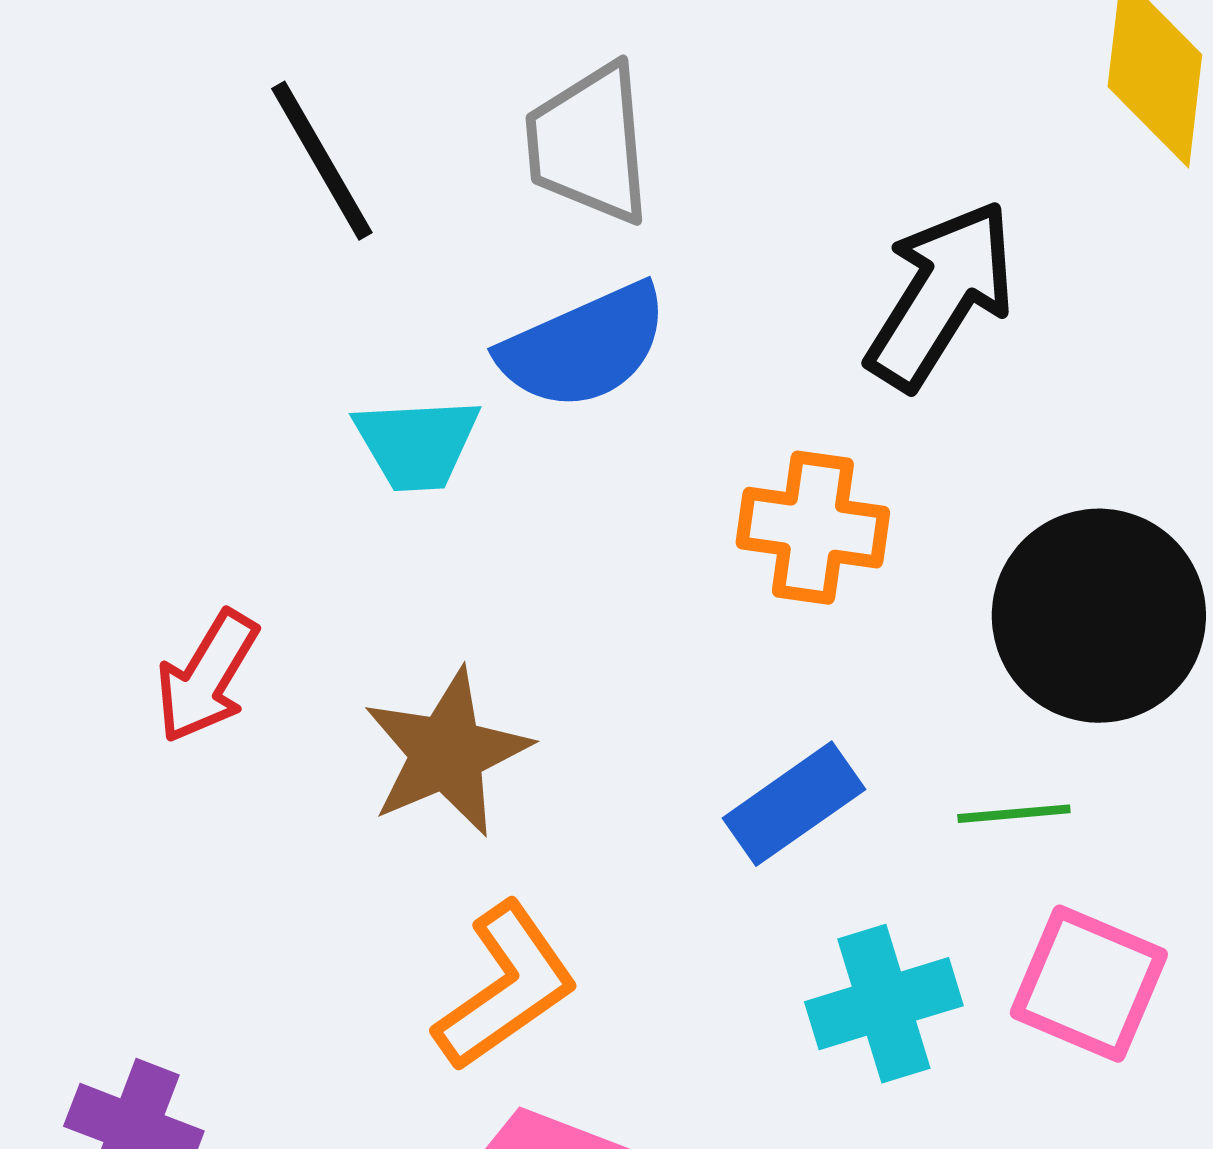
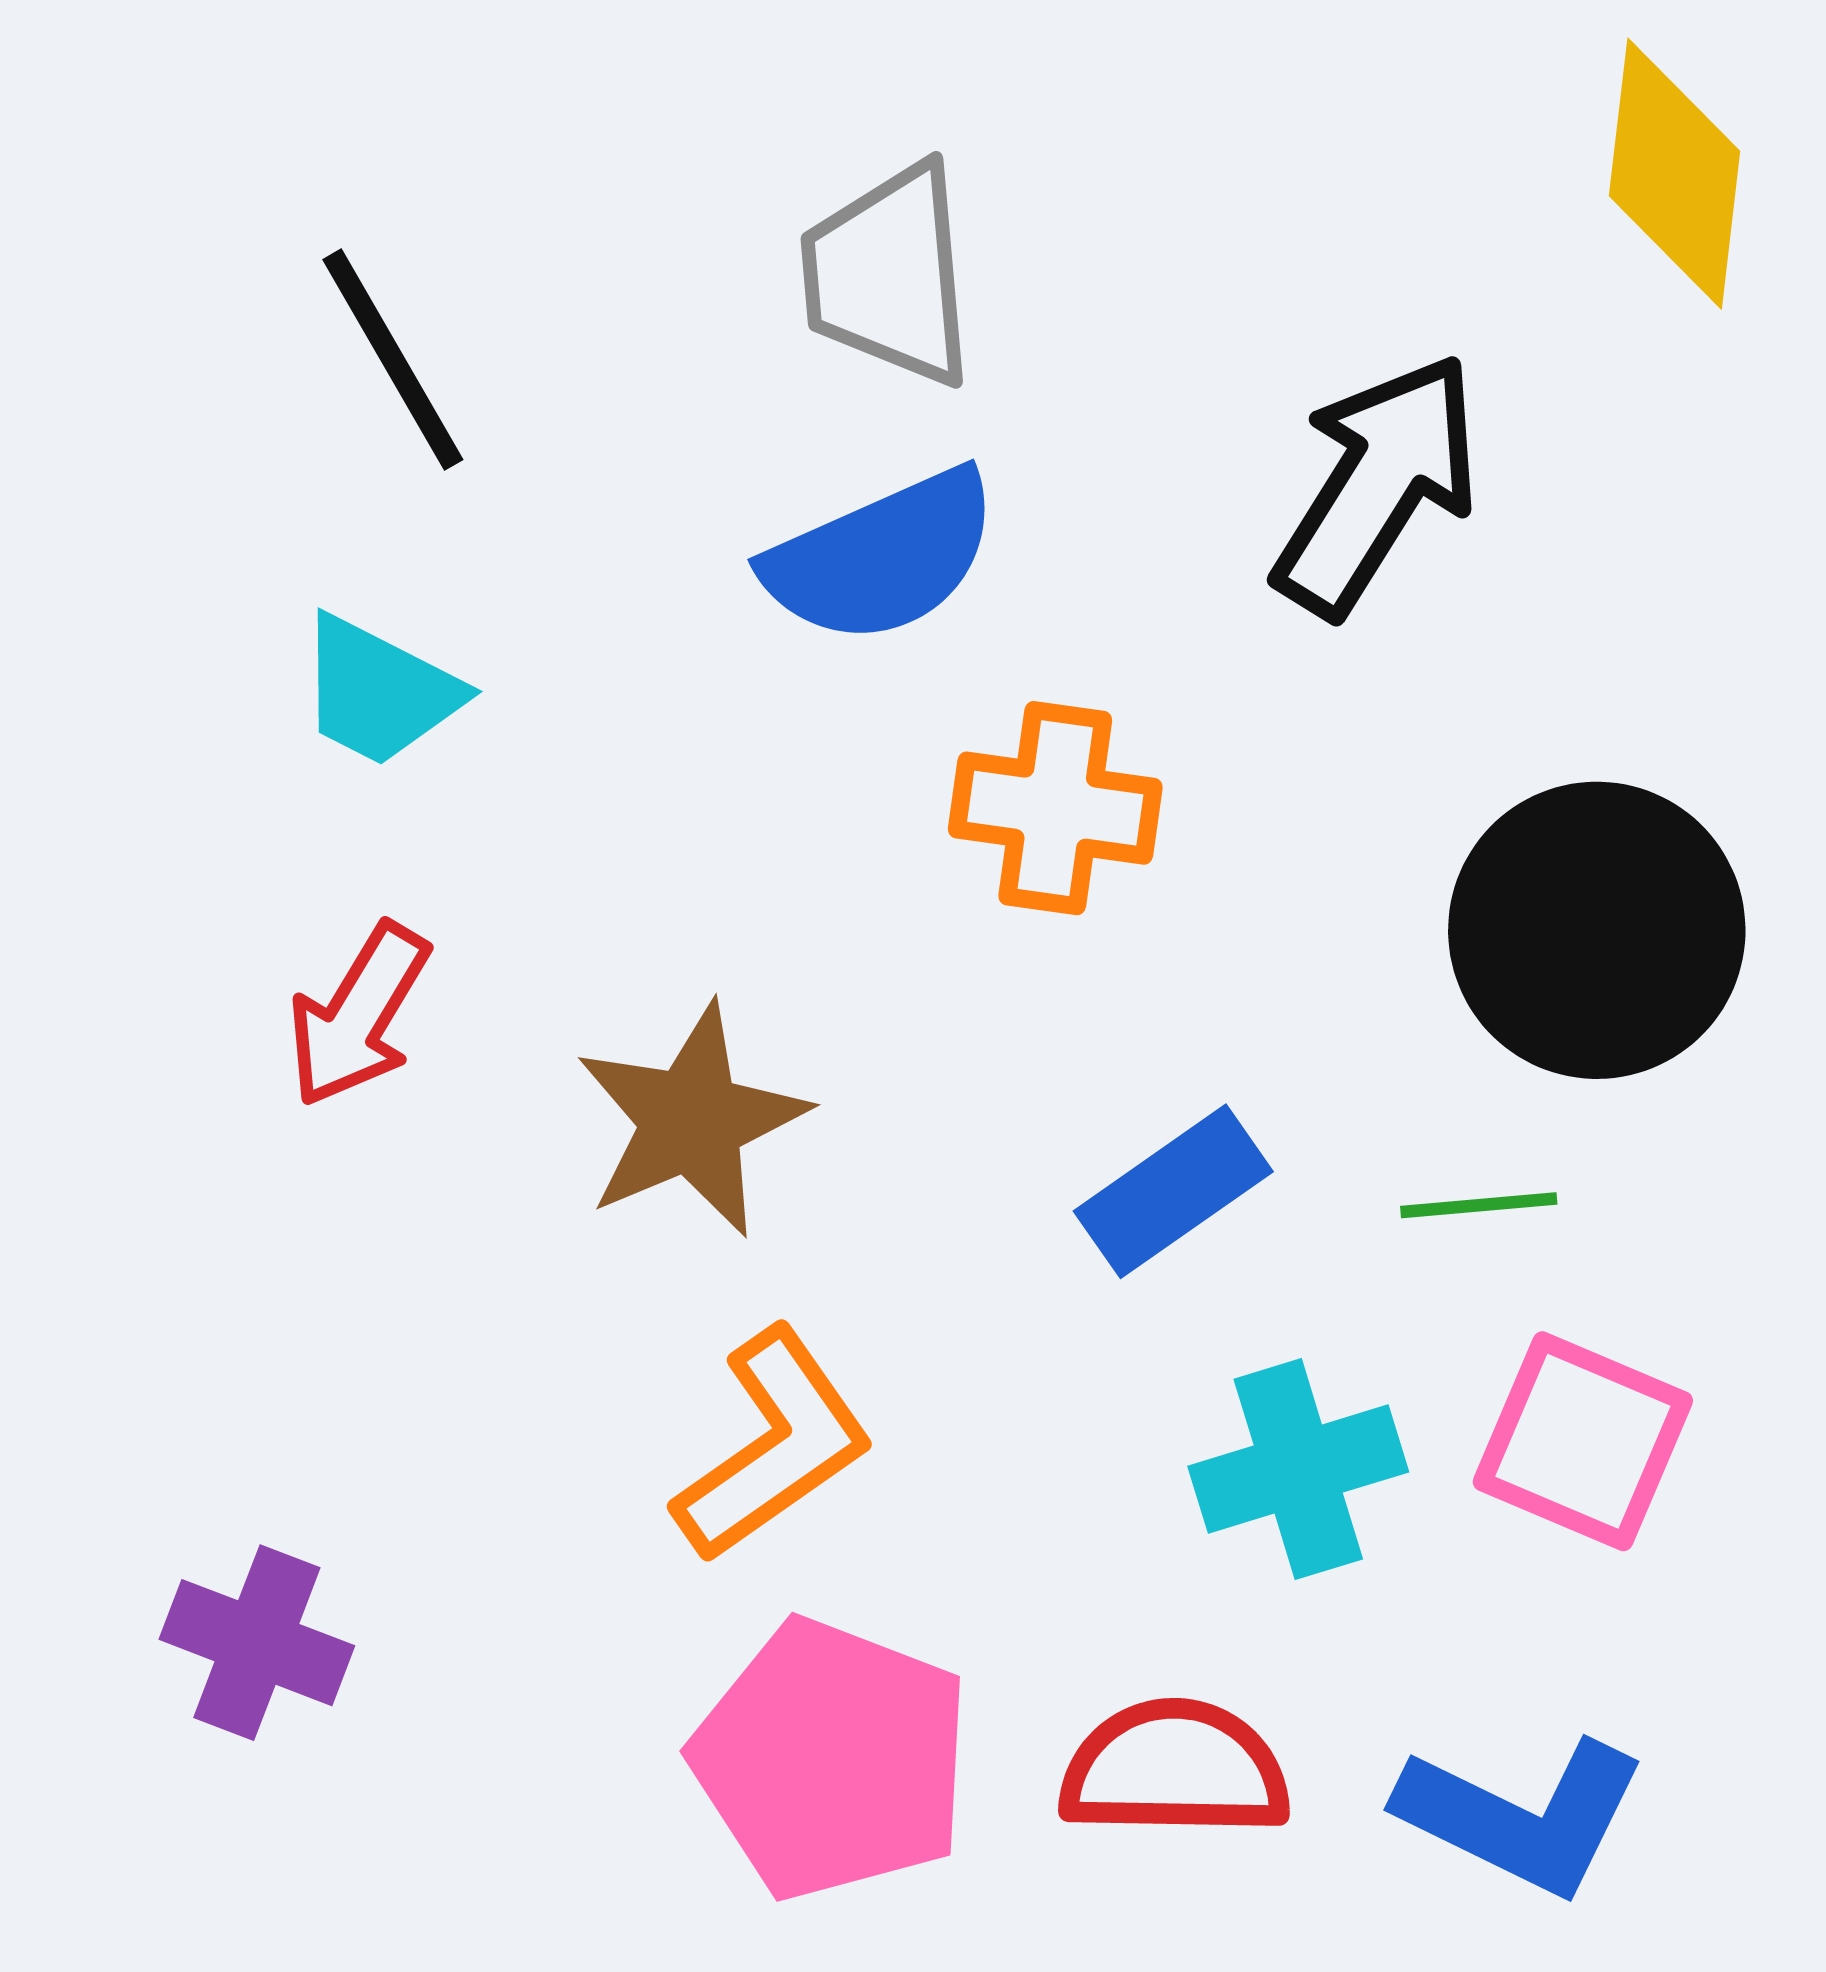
black line: (322, 161) -> (393, 360), moved
cyan trapezoid: (417, 444) -> (379, 691), moved, turned 30
orange cross: (813, 528) -> (1055, 808), moved

